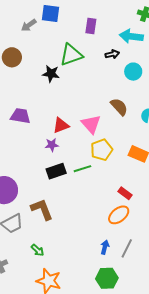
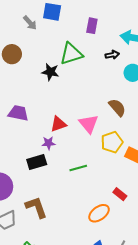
gray arrow: (29, 25) -> (30, 23), turned -98
yellow pentagon: (102, 150) -> (112, 142), moved
black rectangle: (56, 171) -> (37, 162), moved
orange ellipse: (119, 215) -> (99, 213), moved

